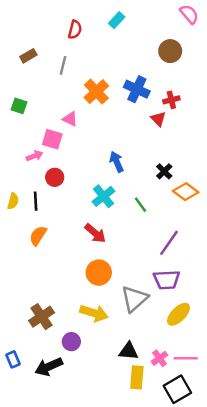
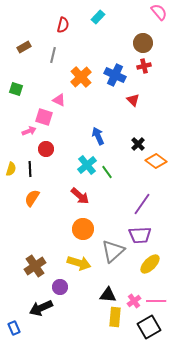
red cross: (171, 100) -> (144, 66), moved
green line: (140, 205) -> (107, 172), moved
blue rectangle: (13, 359) -> (14, 328), moved

